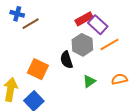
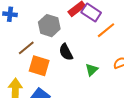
brown line: (31, 24) -> (26, 48), moved
gray hexagon: (82, 45) -> (49, 26), moved

